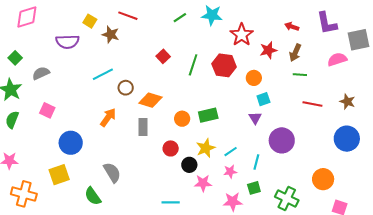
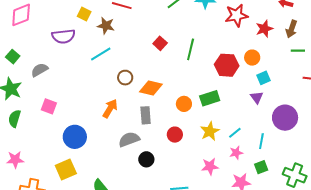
red star: (242, 35) -> (237, 15), turned 30
red hexagon: (224, 65) -> (227, 65), moved
cyan line: (103, 74) -> (101, 54), moved
black circle: (189, 165) -> (146, 159), moved
gray semicircle: (112, 172) -> (129, 139), moved, turned -75

